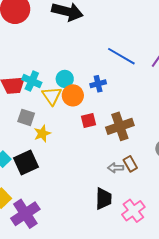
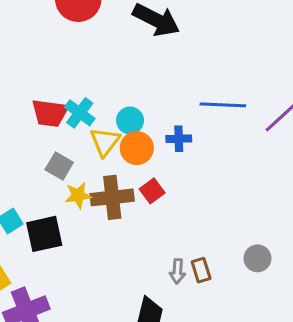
blue line: (121, 56) -> (223, 105), turned -40
red square: (88, 120) -> (152, 191), turned -35
brown cross: (120, 126) -> (112, 197), moved
gray arrow: (116, 168) -> (177, 271), turned -98

